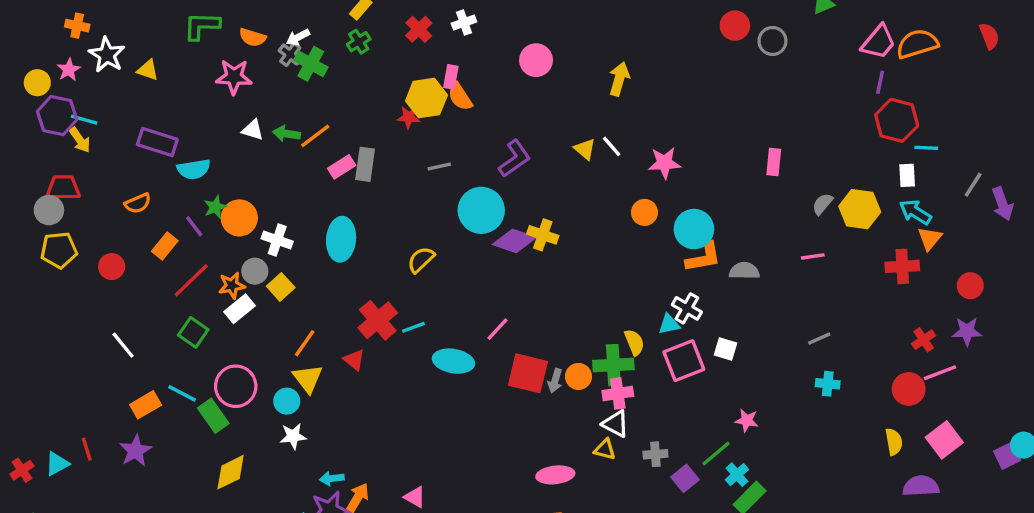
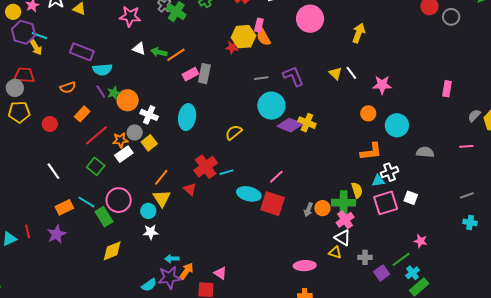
pink circle: (536, 60) -> (310, 19), size x1.4
purple L-shape: (515, 159) -> (293, 76), turned -80
gray line: (439, 166) -> (261, 78), moved
purple line: (194, 226) -> (101, 91), moved
orange L-shape: (703, 257) -> (371, 152), moved
white cross: (687, 308) -> (390, 172), turned 36
red square: (528, 373) -> (273, 204), moved
pink cross: (618, 393) -> (345, 220), turned -30

